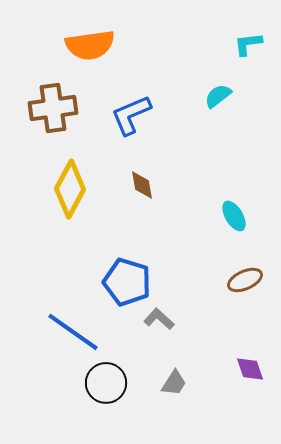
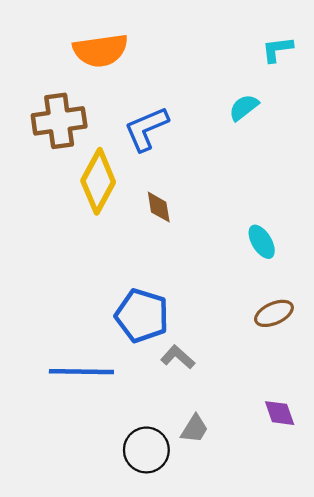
yellow diamond: (70, 189) -> (98, 181), moved
blue line: (73, 332) -> (81, 372), turned -34
black circle: (106, 383) -> (146, 450), moved

